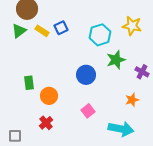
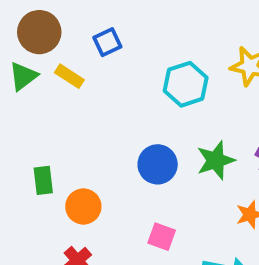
blue square: (61, 28) -> (107, 42), moved
green star: (116, 60) -> (216, 160), moved
pink square: (88, 111) -> (162, 237), turned -32

